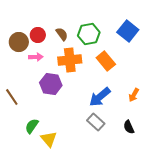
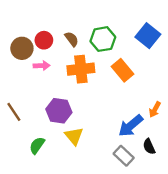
purple hexagon: (51, 84) -> (59, 111), moved
blue arrow: (100, 97) -> (131, 126), moved
gray rectangle: (96, 122) -> (124, 156), moved
yellow triangle: (49, 139) -> (74, 136), moved

